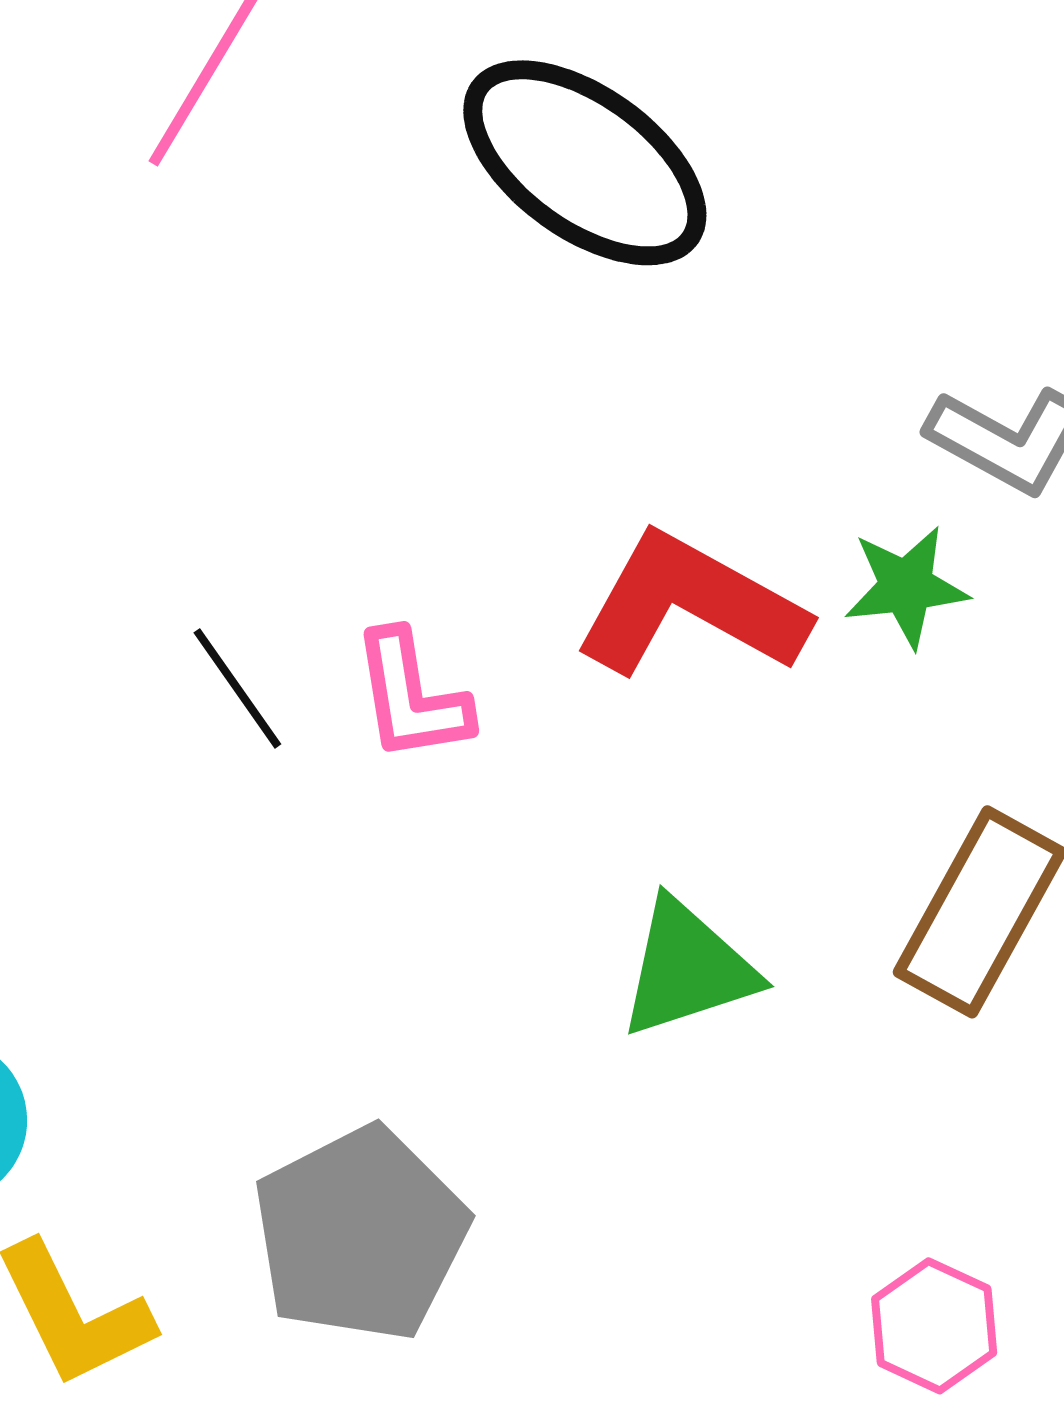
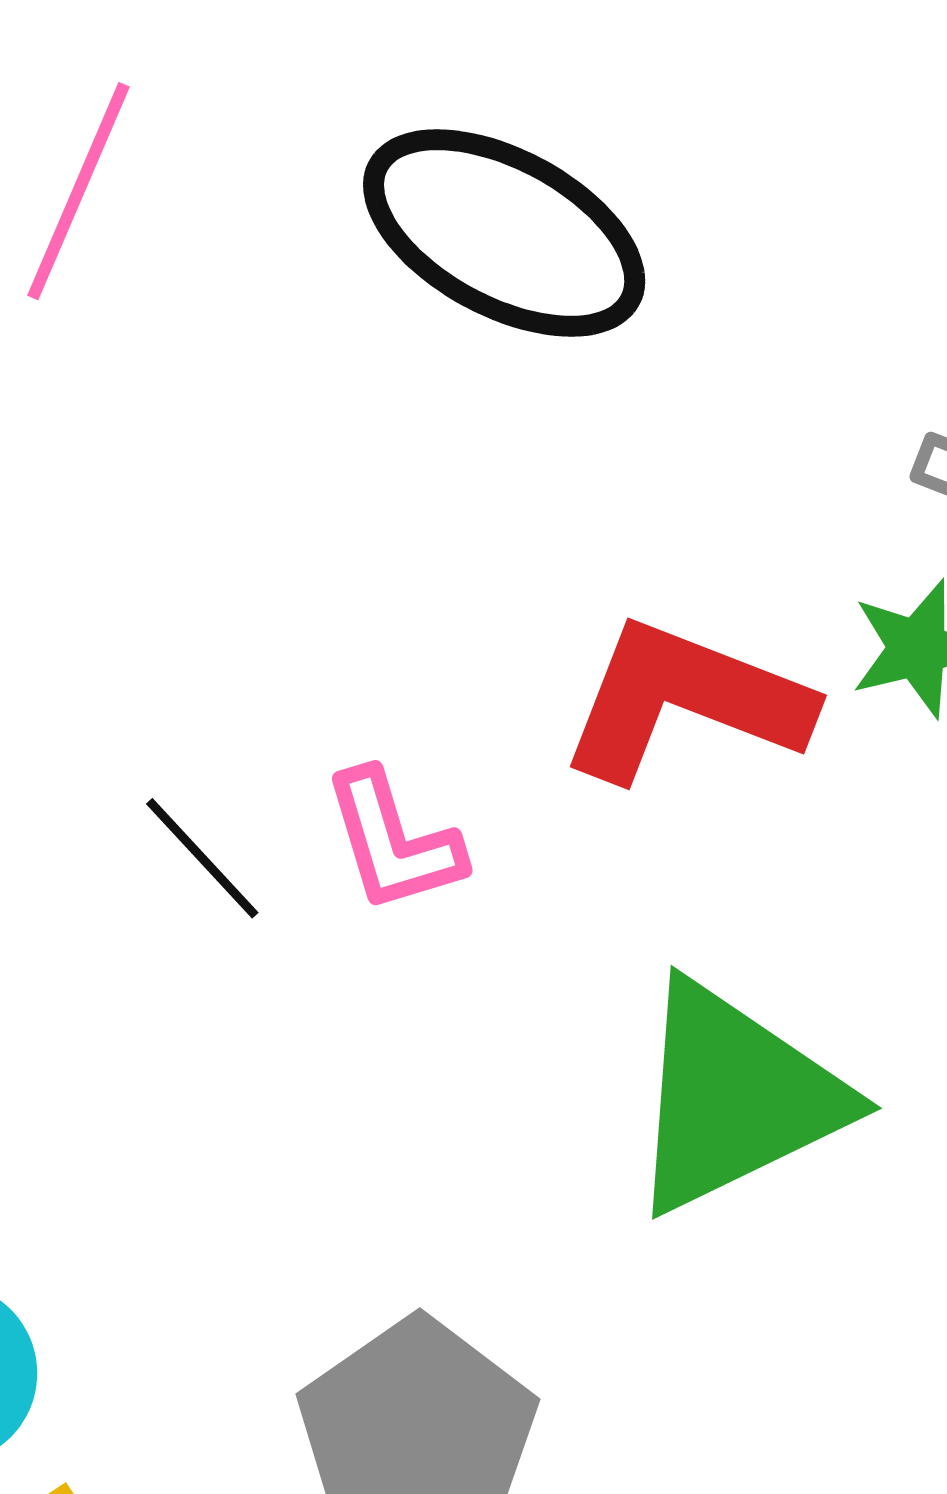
green triangle: (687, 968) -> (735, 1098), size x1.5

